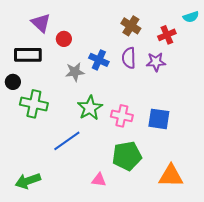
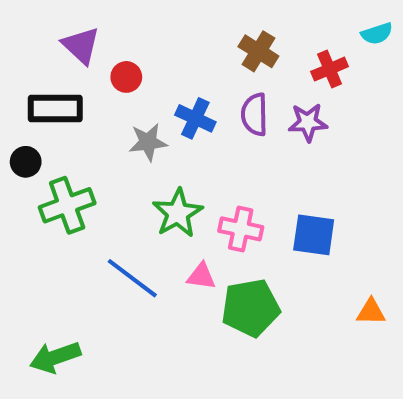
green cross: (34, 104) -> (67, 205), turned -32
blue line: (67, 141) -> (132, 278), turned 72
orange triangle: (171, 176) -> (371, 312), moved, size x0.6
pink triangle: (99, 180) -> (201, 276), moved

